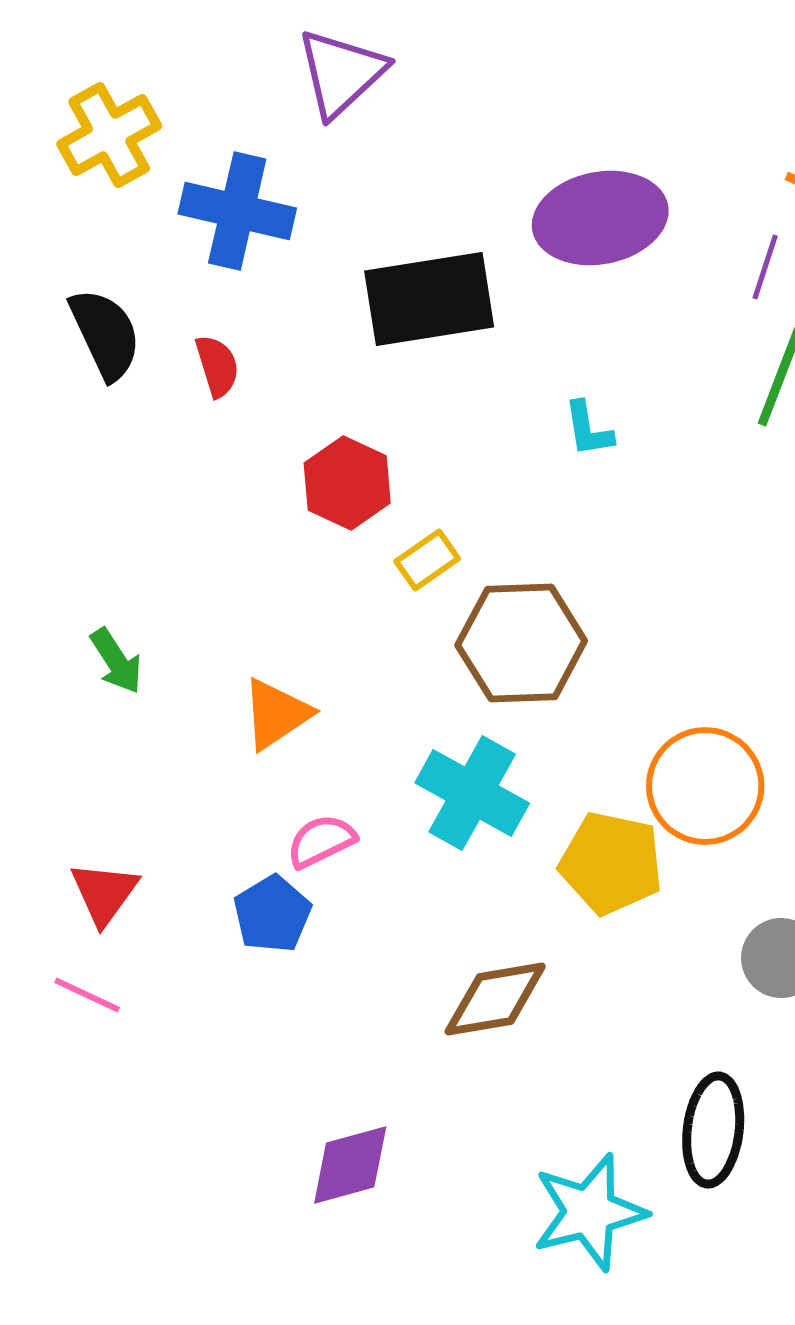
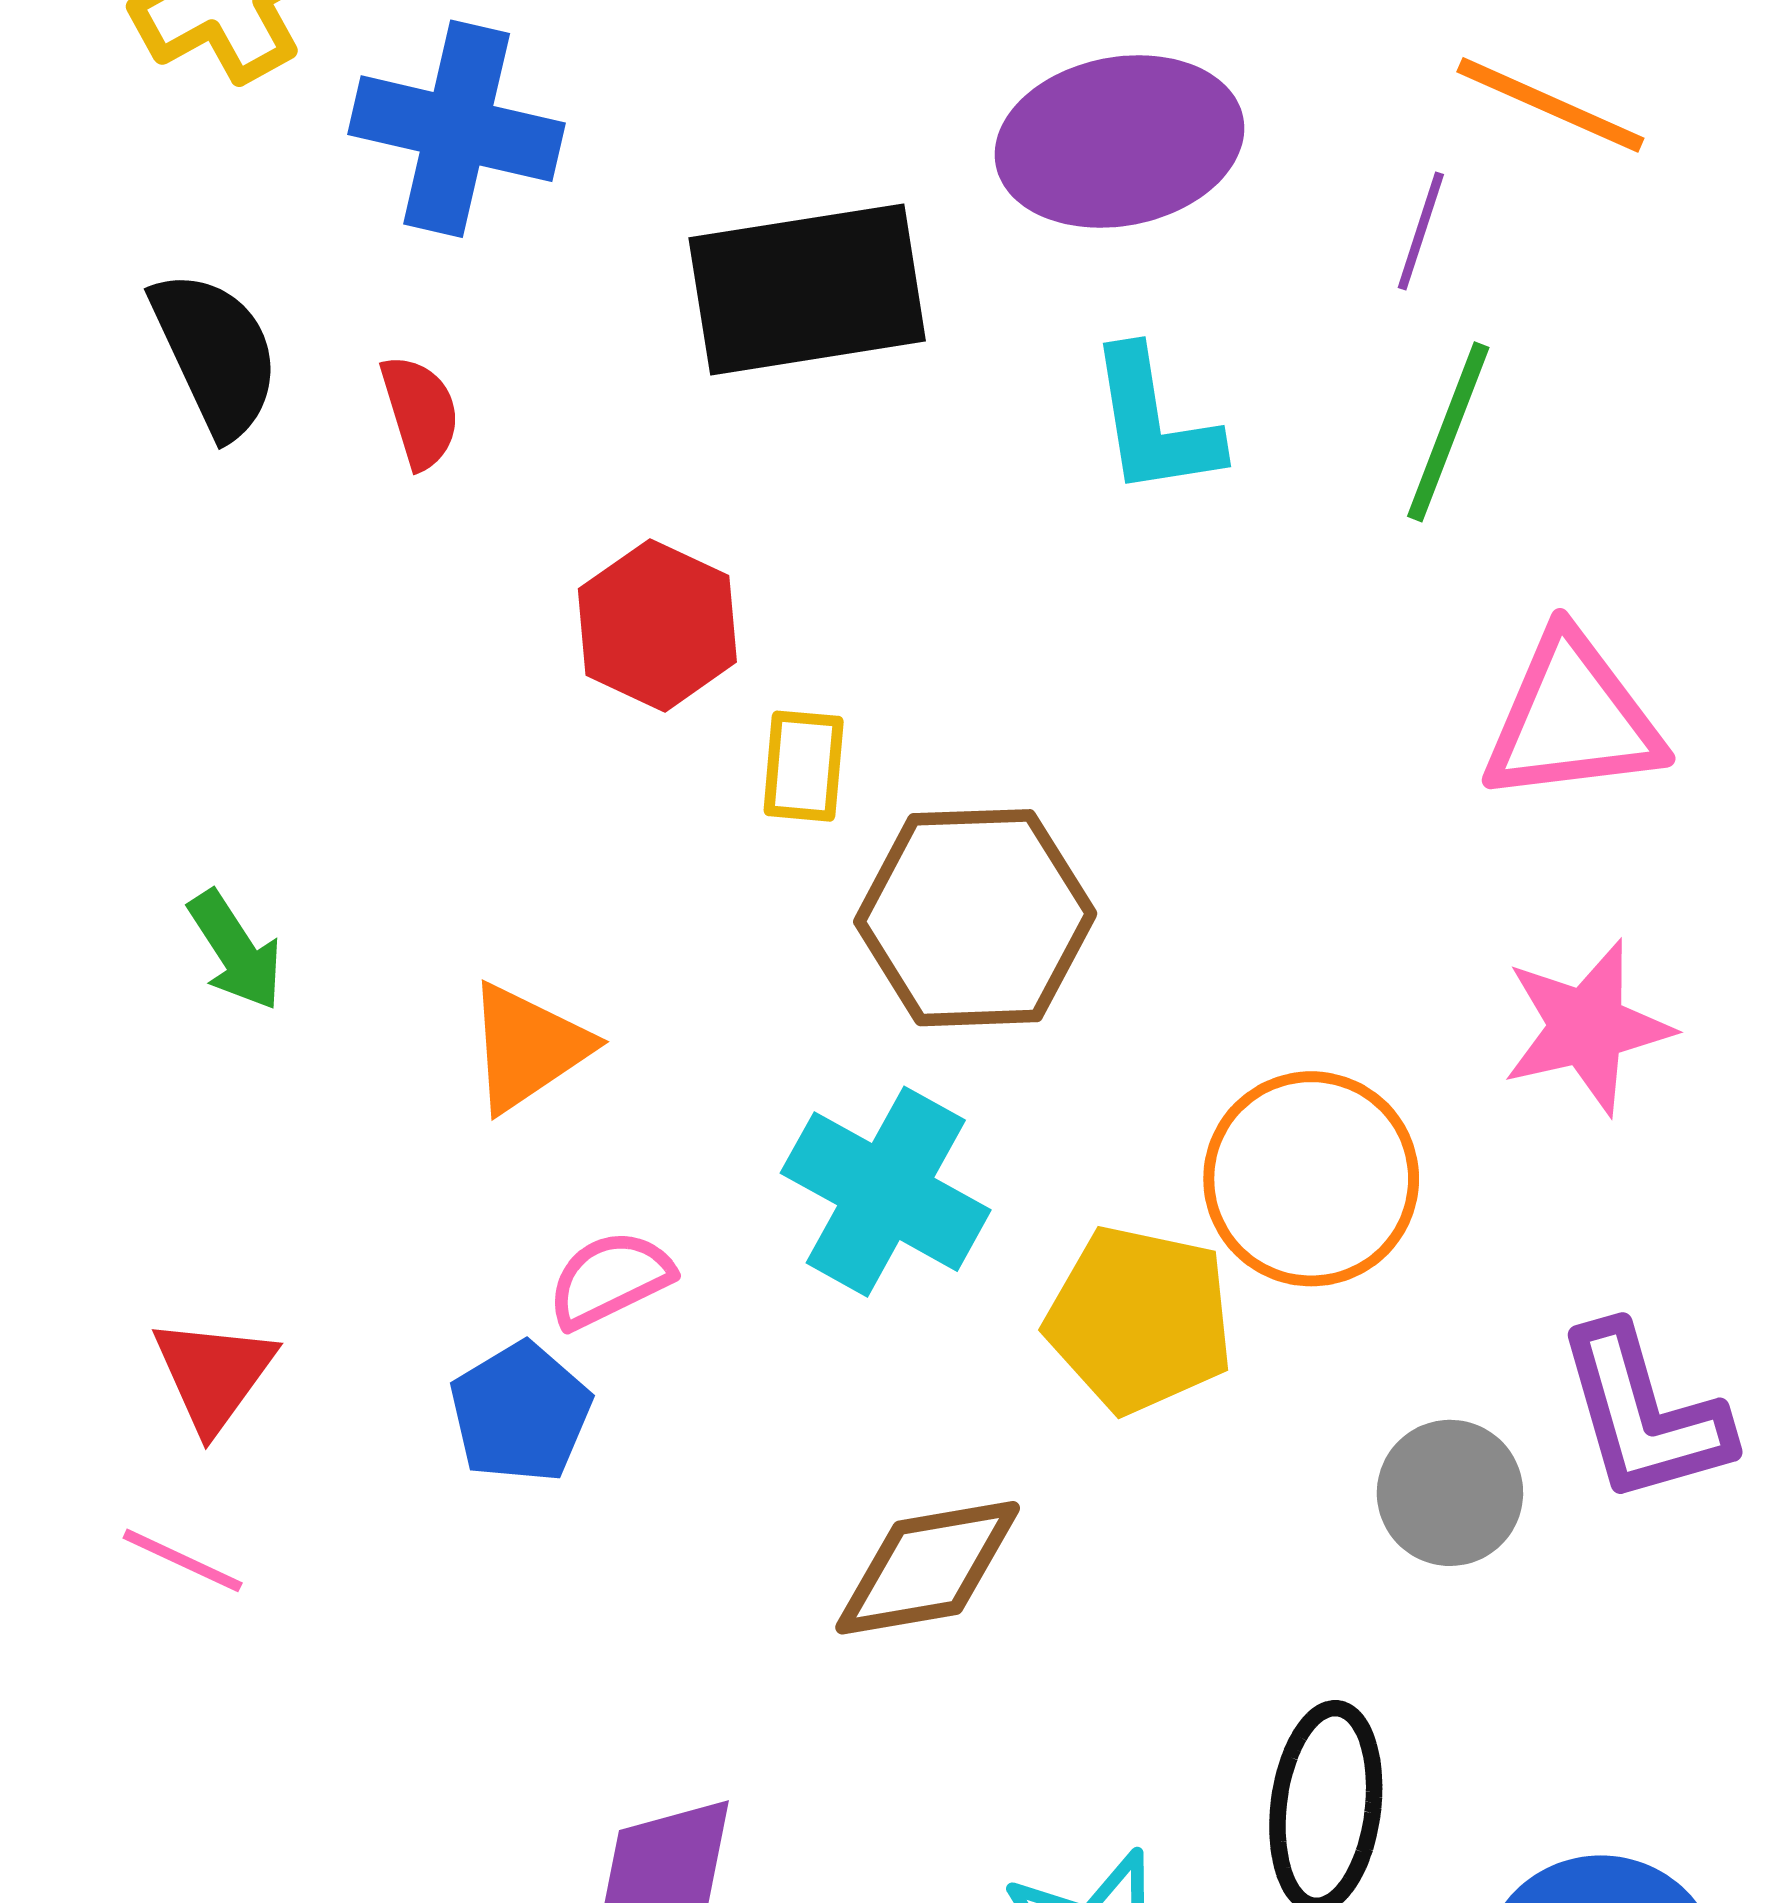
cyan L-shape: (588, 429) -> (1154, 423), moved, size x1.5
yellow rectangle: (427, 560) -> (804, 766), turned -50

